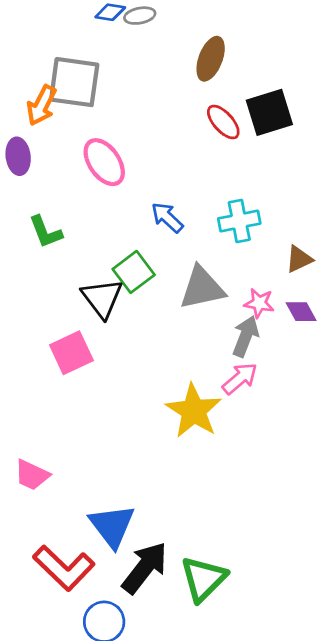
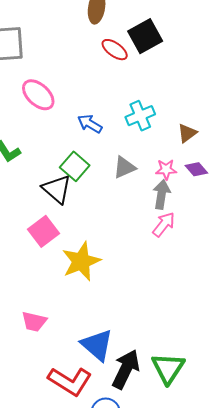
gray triangle: (202, 288) -> (124, 167), size x0.7
yellow star: (194, 411) -> (81, 261), moved, turned 30

